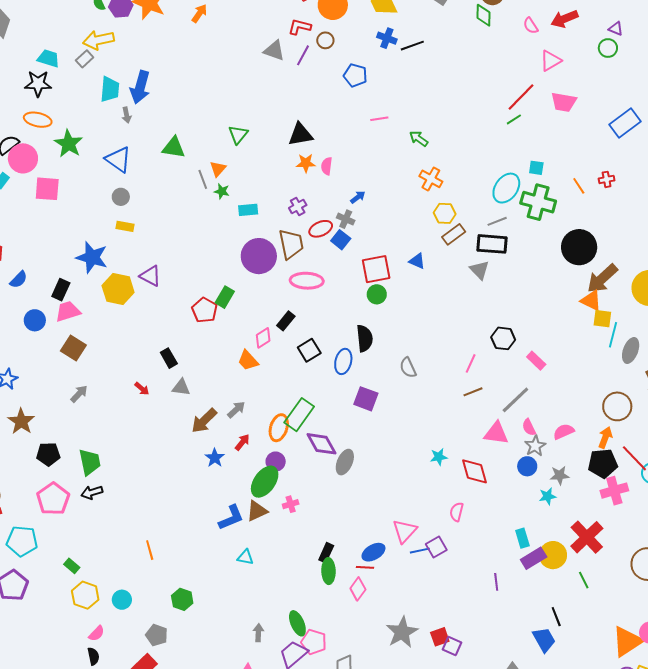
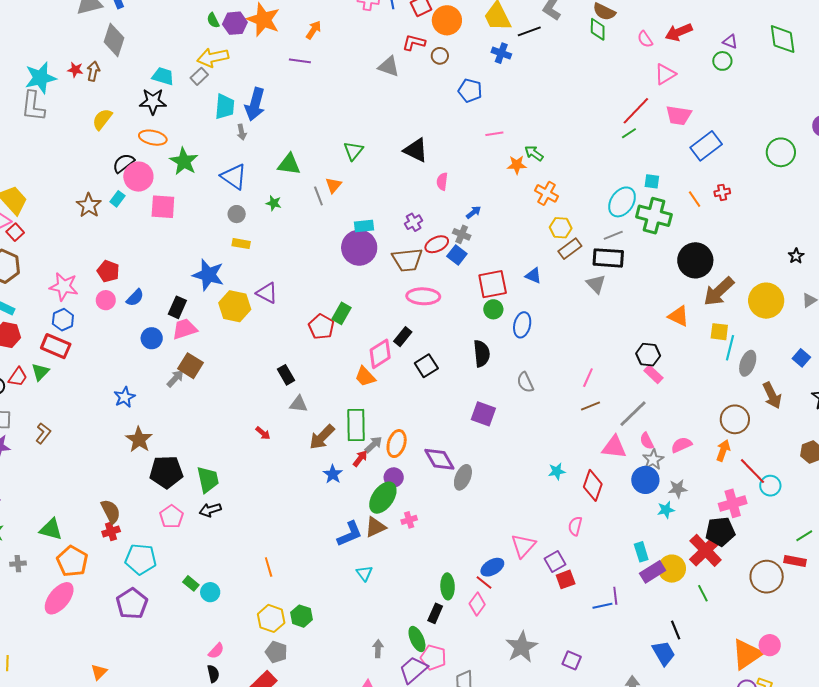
black line: (412, 46) -> (529, 31), moved
purple line: (303, 55) -> (300, 61), moved, turned 70
blue rectangle: (625, 123) -> (706, 146), moved
black triangle: (300, 134) -> (416, 150), turned 36
orange star: (306, 163) -> (517, 165), moved
green star: (222, 191) -> (274, 203), moved
brown trapezoid: (291, 244) -> (407, 260), turned 96
purple circle: (259, 256) -> (359, 248), moved
orange triangle: (591, 301) -> (678, 316), moved
pink diamond: (263, 338) -> (380, 354), size x1.4
black hexagon: (503, 338) -> (648, 355), moved
blue ellipse: (343, 361) -> (522, 325), moved
red arrow: (142, 389) -> (263, 433), moved
gray arrow: (79, 394) -> (175, 378), moved
gray arrow: (236, 410) -> (373, 445), moved
green rectangle: (299, 415) -> (356, 425), moved, turned -36
black pentagon: (48, 454) -> (166, 472), size x1.4
black pentagon: (603, 463) -> (720, 532), moved
blue circle: (527, 466) -> (645, 480), size x1.4
red diamond: (475, 471) -> (593, 485), turned 36
pink pentagon: (53, 499) -> (172, 517), size x0.7
blue line: (420, 551) -> (602, 606), moved
black rectangle: (326, 553) -> (435, 613), moved
cyan triangle: (245, 557) -> (364, 573), turned 42
red line: (365, 567) -> (484, 583), turned 36
yellow hexagon: (85, 595) -> (271, 618), moved
cyan circle: (122, 600) -> (210, 592), moved
red square: (440, 637) -> (566, 579), moved

